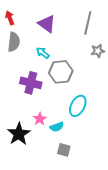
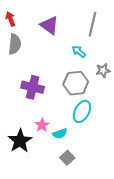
gray star: (98, 51) -> (103, 70), moved
cyan arrow: (43, 53) -> (79, 52), moved
gray hexagon: (61, 72) -> (76, 83), moved
gray square: (64, 150) -> (67, 158), turned 32

